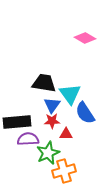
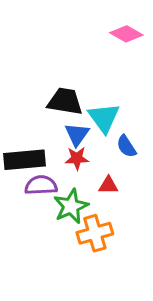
blue semicircle: (85, 113) -> (126, 146), size x0.7
red triangle: (66, 134) -> (108, 185), moved

